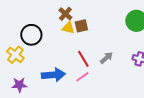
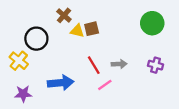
brown cross: (65, 14) -> (64, 15), moved
gray arrow: (106, 58) -> (119, 64), turned 40
pink line: (82, 77) -> (105, 85), moved

